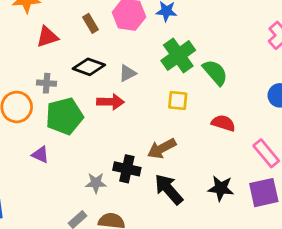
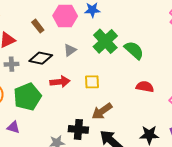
gray triangle: (128, 73) -> (70, 50), moved
gray cross: (47, 83) -> (11, 64), moved
yellow square: (178, 101) -> (92, 82), moved

